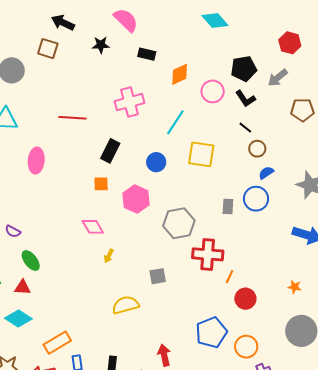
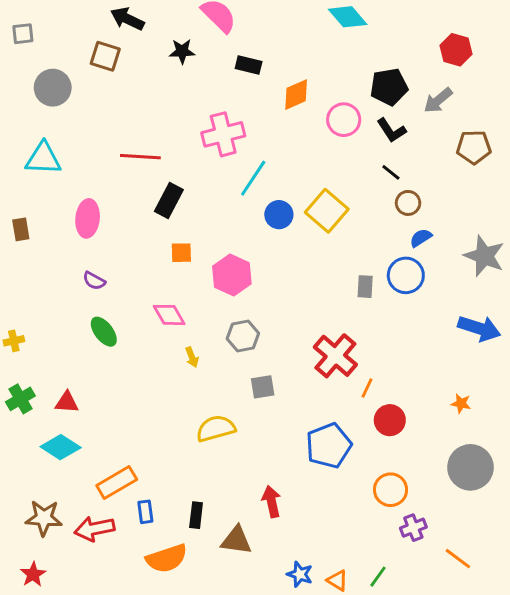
cyan line: (175, 122) -> (253, 178), moved
black rectangle: (110, 151) -> (169, 200), moved
yellow square: (201, 154) -> (327, 211), turned 32
blue circle: (156, 162) -> (279, 215), moved
gray hexagon: (179, 223) -> (243, 336), moved, size x0.7
purple semicircle: (13, 231) -> (94, 281), moved
red cross: (208, 254) -> (335, 356), turned 36
yellow arrow: (109, 256) -> (192, 357), turned -48
green ellipse: (31, 260) -> (104, 332), moved
blue pentagon: (211, 332) -> (329, 446), moved

